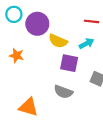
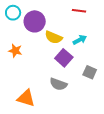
red line: (92, 21) -> (79, 11), moved
purple square: (69, 63) -> (64, 58), turned 30

